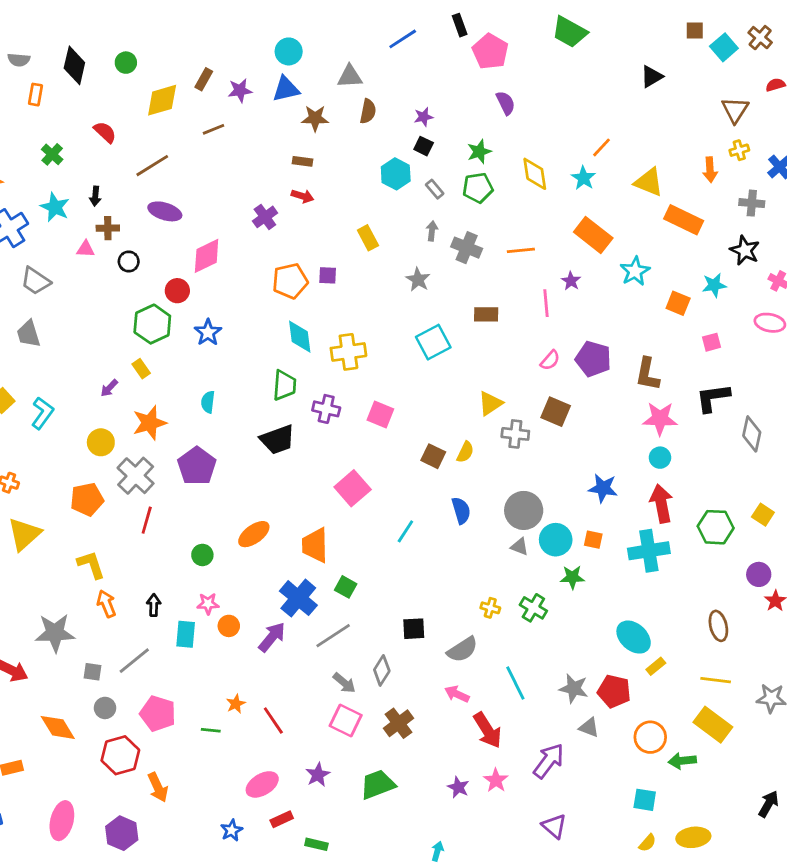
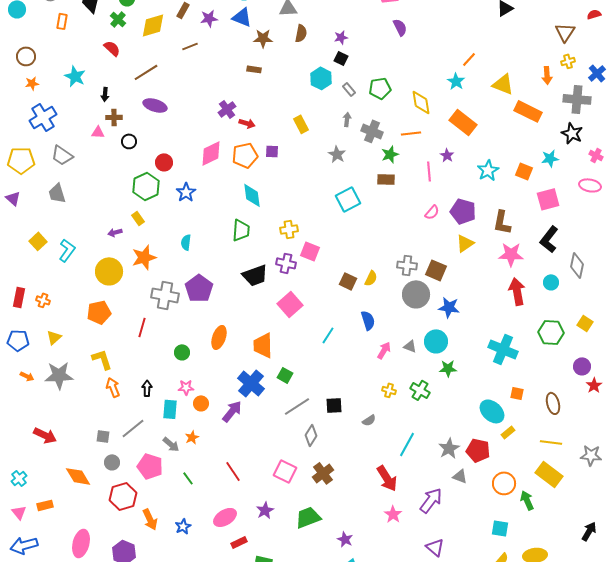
blue triangle: (286, 89) -> (242, 17), turned 35
green star: (479, 152) -> (390, 154), moved
green cross: (52, 154) -> (118, 19), moved
yellow diamond: (535, 174) -> (421, 102), moved
red arrow: (303, 196) -> (247, 123), moved
gray cross: (752, 203) -> (577, 99), size x1.5
cyan star: (55, 207) -> (75, 76), moved
pink diamond: (207, 256) -> (211, 153), moved
cyan star: (635, 271) -> (488, 170), moved
pink square: (711, 342) -> (548, 199), size x1.6
yellow cross: (348, 352) -> (289, 229), moved, size x0.7
purple arrow: (109, 388) -> (115, 232), turned 32
black L-shape: (713, 398) -> (549, 239), turned -44
yellow triangle: (490, 403) -> (465, 243), moved
purple cross: (326, 409) -> (286, 263), moved
brown square: (556, 412) -> (436, 270), moved
black trapezoid: (277, 440) -> (255, 275), moved
yellow circle: (101, 442) -> (109, 271), size x1.4
cyan circle: (660, 458) -> (551, 282), moved
purple pentagon: (197, 466) -> (199, 288), moved
gray cross: (136, 476) -> (165, 295), moved, turned -32
blue star: (603, 488) -> (449, 307), moved
red arrow: (661, 504) -> (517, 291), moved
gray circle: (524, 510) -> (416, 294), moved
yellow triangle: (24, 534) -> (54, 337), size x0.6
orange ellipse: (254, 534) -> (219, 337), turned -35
orange square: (593, 540) -> (517, 393), moved
cyan cross: (649, 551) -> (503, 349), turned 32
gray star: (55, 633) -> (59, 375), moved
gray line: (333, 636) -> (297, 406), moved
gray semicircle: (462, 650) -> (369, 420), size x0.6
gray arrow: (344, 683) -> (171, 444), moved
cyan line: (515, 683) -> (407, 444), turned 55
gray star: (574, 688) -> (449, 448), turned 30
pink arrow: (457, 694) -> (384, 350), moved, turned 96
orange star: (236, 704) -> (192, 437), moved
green line: (211, 730) -> (188, 478), turned 48
green arrow: (682, 761) -> (527, 500), turned 72
purple star: (458, 787) -> (345, 539), moved
blue star: (232, 830) -> (183, 526), moved

